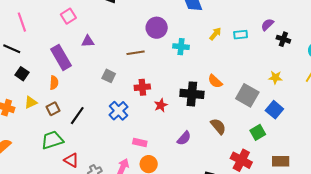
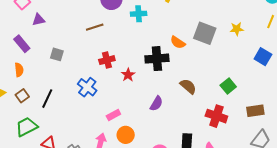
purple triangle: (88, 41) -> (39, 20), moved
purple rectangle: (61, 57) -> (22, 44), size x0.7
gray square: (109, 76) -> (57, 54), moved
gray square: (247, 95) -> (205, 33), moved
blue square: (274, 110) -> (263, 57), moved
pink rectangle: (140, 142) -> (113, 115), turned -32

